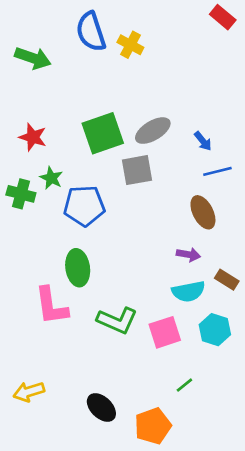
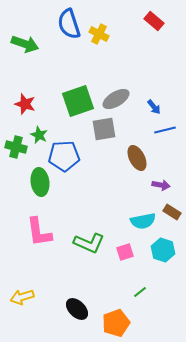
red rectangle: (223, 17) -> (154, 21), moved
brown ellipse: (203, 212) -> (137, 158), moved
purple arrow: (188, 255) -> (161, 185), moved
green ellipse: (78, 268) -> (40, 182), moved
pink square: (165, 332) -> (125, 252), size x0.7

